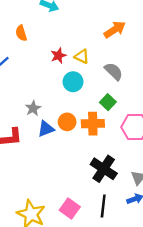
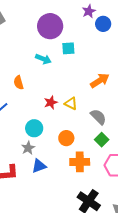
cyan circle: (73, 82) -> (34, 128), moved
green square: (108, 102) -> (102, 140), moved
orange circle: (67, 122) -> (66, 138), moved

